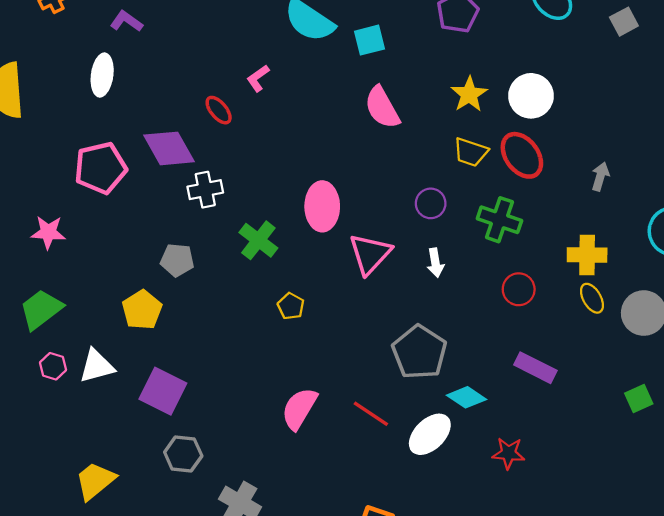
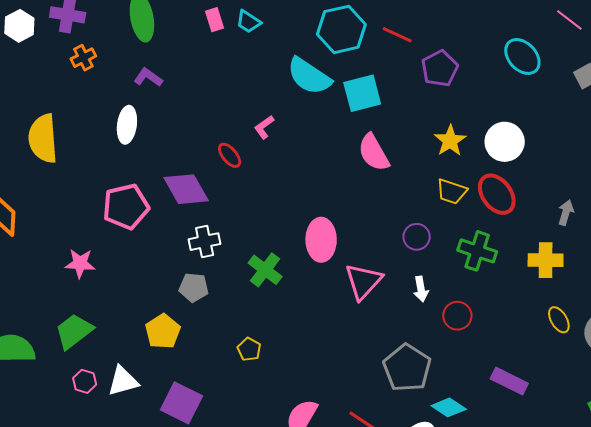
cyan square: (369, 40) -> (362, 93), size x1.4
white cross: (205, 190) -> (205, 242), moved
yellow cross: (587, 255) -> (546, 260), moved
red circle: (519, 289) -> (457, 316), moved
yellow pentagon: (291, 306) -> (249, 349), moved

